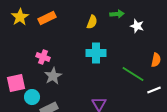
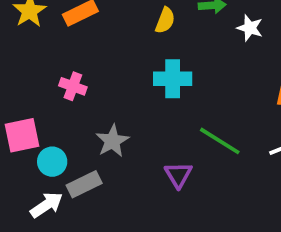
green line: (133, 74) -> (220, 141), moved
gray star: (53, 76) -> (112, 141), moved

